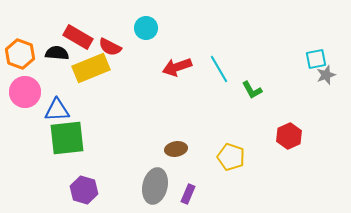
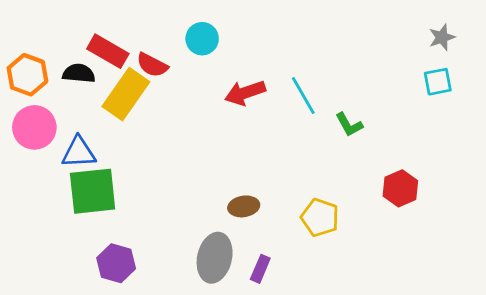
yellow rectangle: (91, 68) -> (126, 94), turned -33
gray star: (326, 75) -> (442, 37), moved

